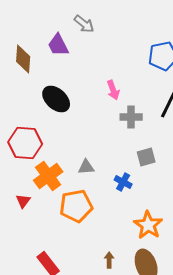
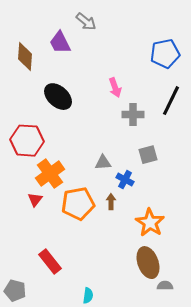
gray triangle: (86, 167) -> (103, 163), moved
red triangle: (23, 201) -> (35, 200), moved
brown arrow: (109, 260) -> (111, 202), moved

